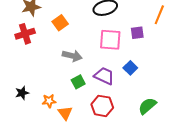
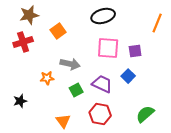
purple square: (137, 33) -> (135, 51), moved
orange star: (49, 101) -> (47, 78), moved

